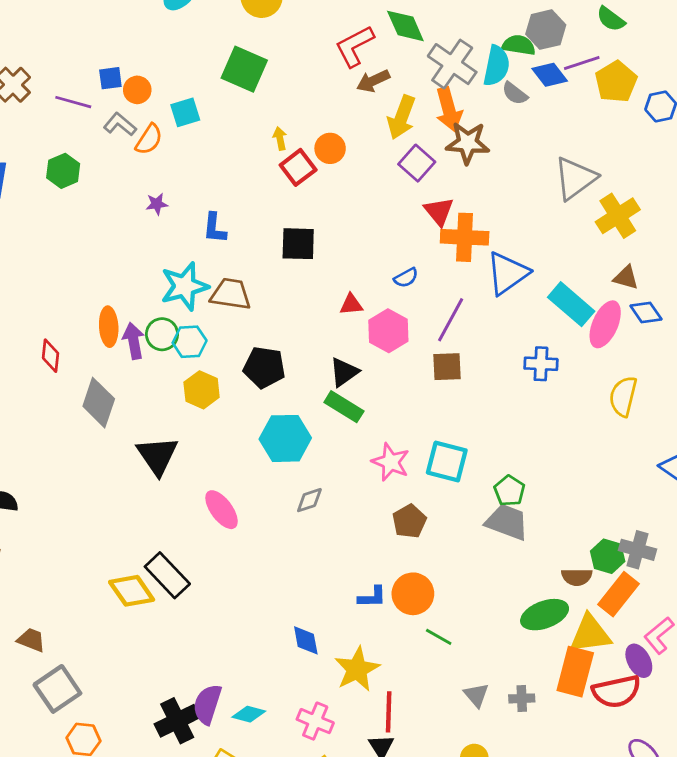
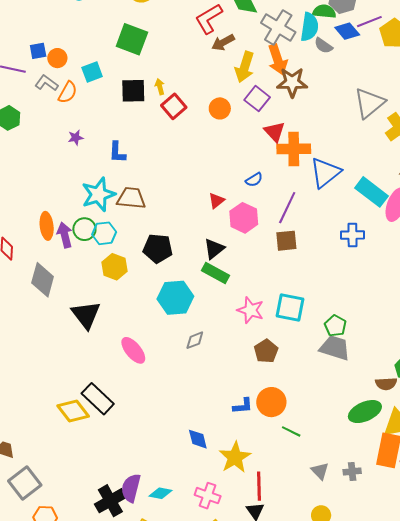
orange circle: (330, 148) -> (220, 108), moved
black square: (298, 244) -> (133, 91), moved
red triangle: (351, 304) -> (216, 201), turned -30

